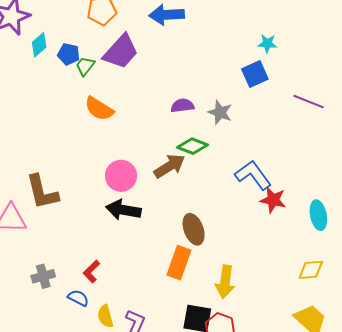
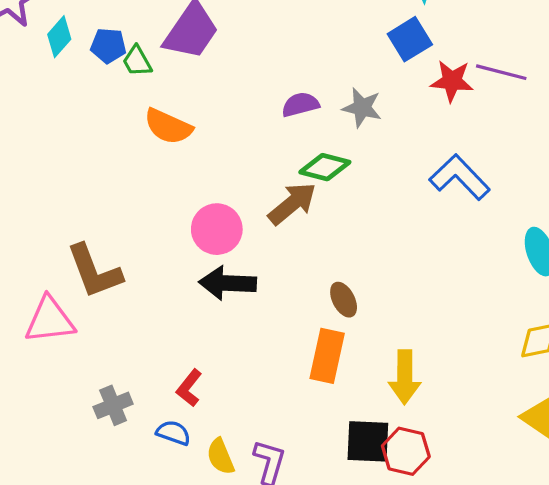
green trapezoid: (85, 66) -> (137, 61), turned -60
blue L-shape: (253, 175) -> (460, 177), moved
red star: (273, 200) -> (452, 81), moved
brown ellipse: (194, 229) -> (344, 300), size x0.7

